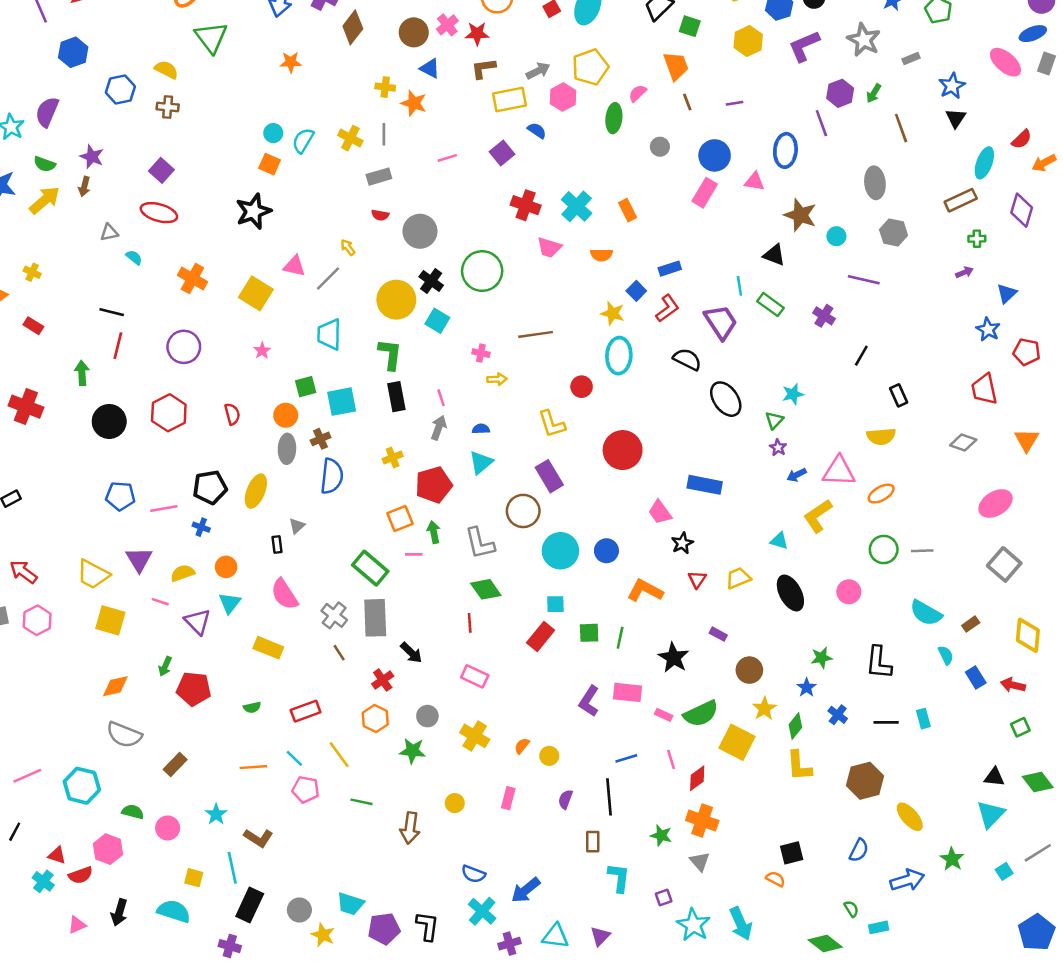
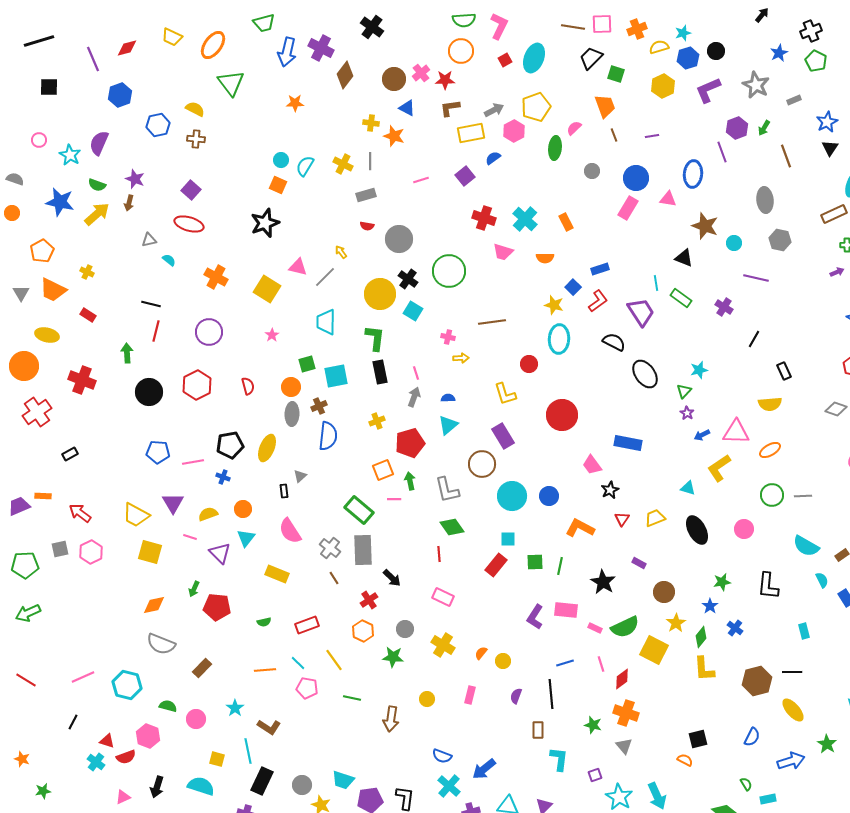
blue semicircle: (537, 131) -> (493, 158), turned -70
black line: (886, 722) -> (792, 672), moved

